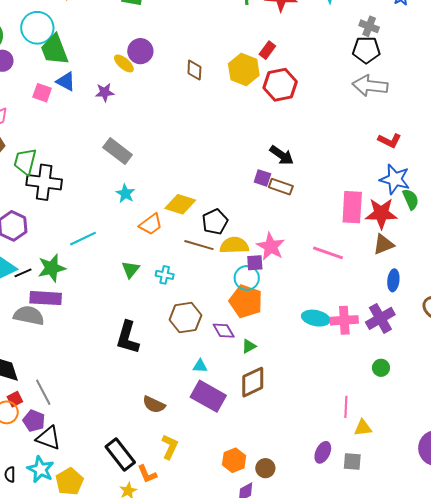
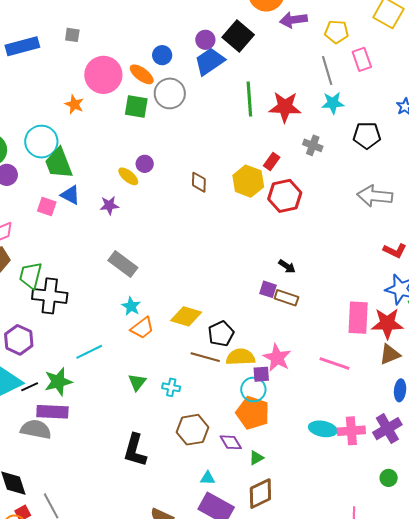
gray cross: (369, 26) -> (313, 145), moved
black pentagon: (366, 50) -> (367, 135), moved
purple circle: (140, 51) -> (145, 164), size x0.7
black arrow: (282, 155) -> (287, 266), size x0.7
orange trapezoid: (151, 224) -> (142, 328), moved

